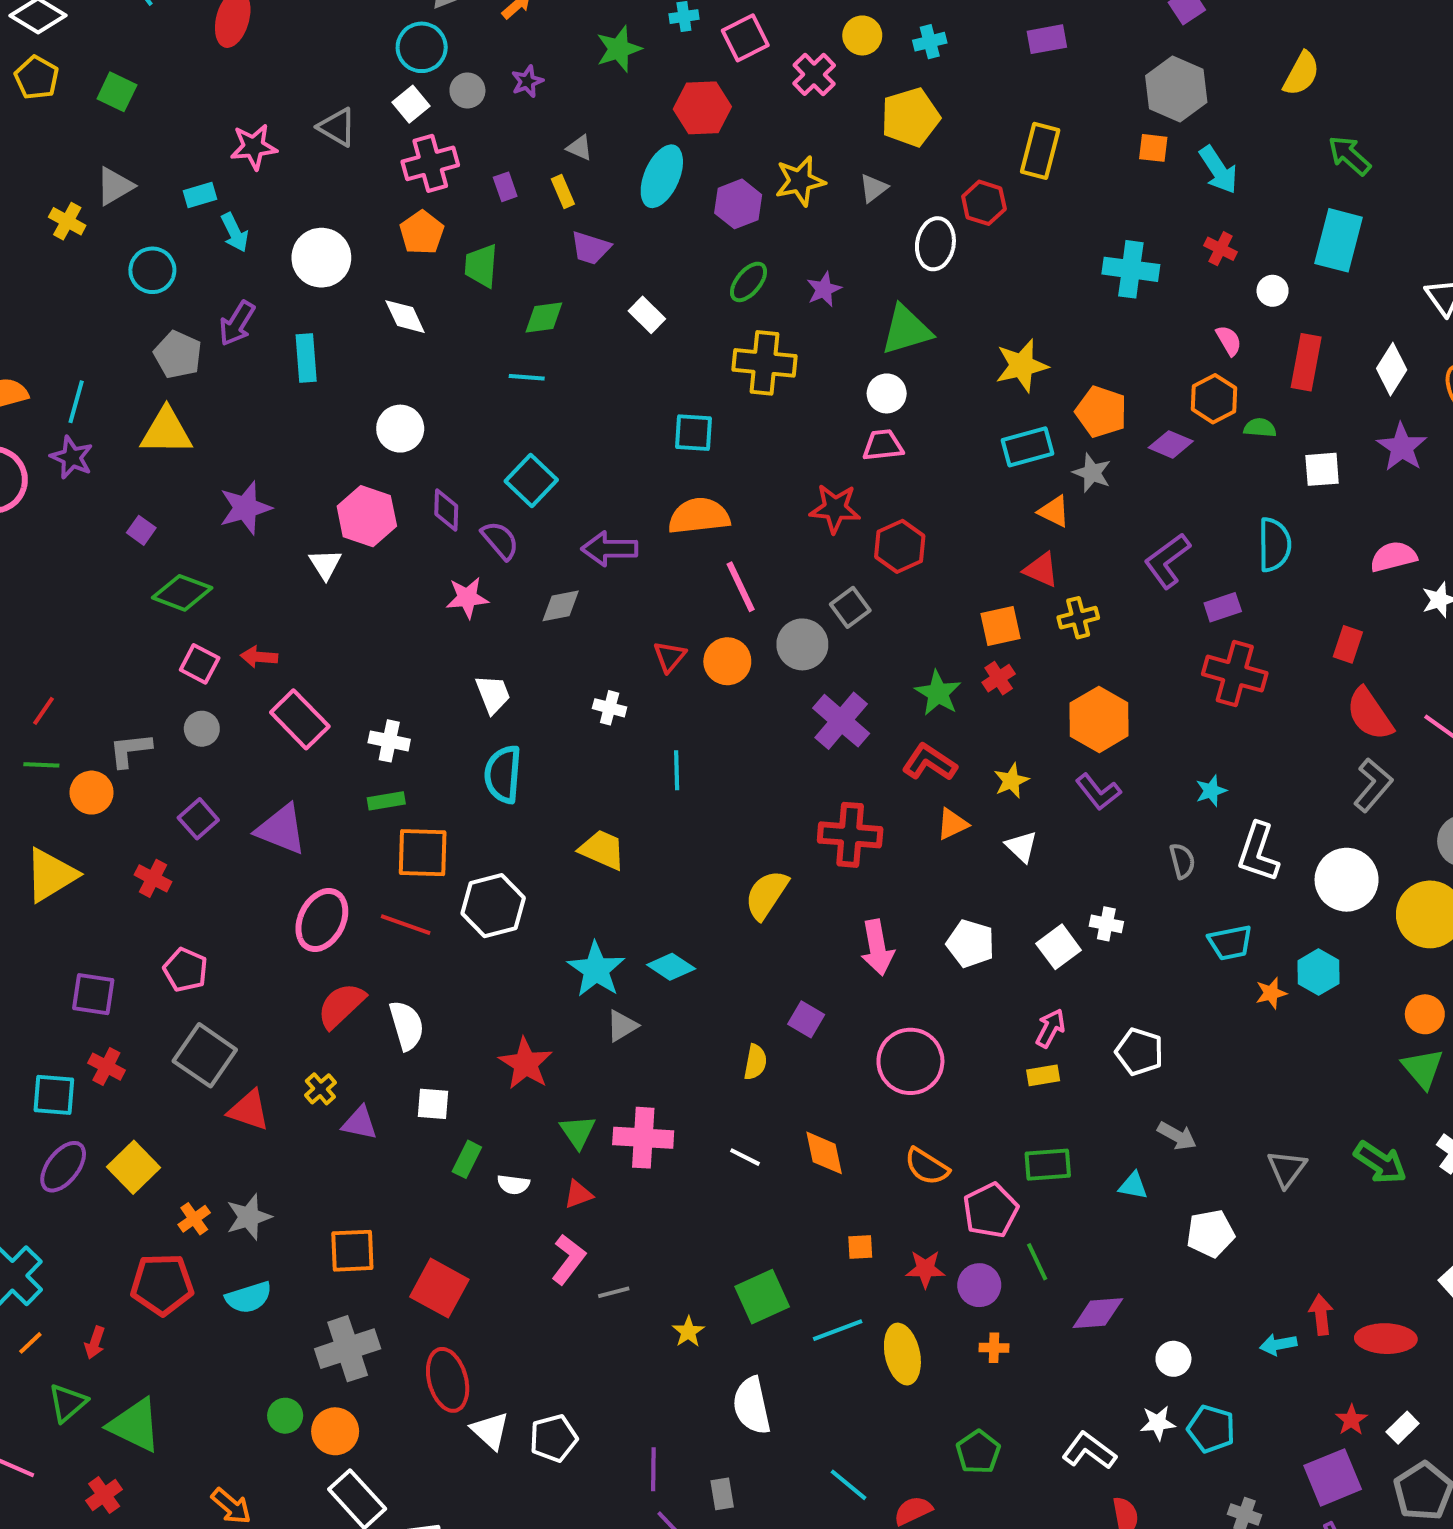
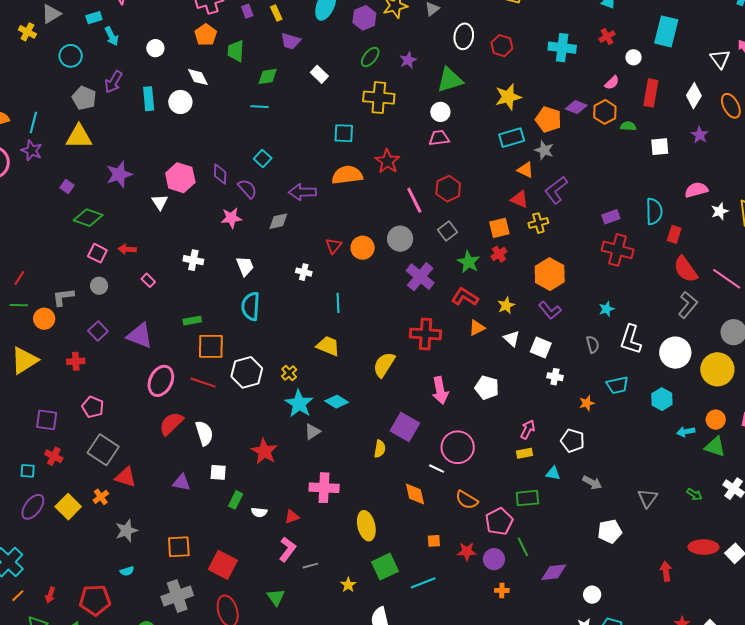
red hexagon: (984, 203) -> (502, 46), moved
red cross: (1221, 249) -> (607, 37), turned 35
white circle: (321, 258) -> (155, 48), size x0.6
pink semicircle: (1229, 341) -> (612, 83), turned 77
white circle: (400, 429) -> (180, 102), moved
purple diamond: (1171, 444) -> (576, 107), moved
purple star: (1402, 447) -> (700, 135), size x0.7
cyan square: (531, 481) -> (263, 159), size x0.7
red star: (835, 508) -> (387, 161), moved, turned 30
cyan semicircle: (1274, 545) -> (654, 211), moved
purple L-shape: (1167, 561) -> (556, 190), moved
pink line: (741, 587) -> (414, 200), moved
gray square: (850, 607) -> (448, 231), moved
pink rectangle: (300, 719) -> (148, 280), size x0.5
white cross: (389, 741) -> (193, 260), moved
yellow trapezoid: (602, 850) -> (328, 346), moved
red cross: (153, 878) -> (76, 361), turned -30
white square: (1059, 947) -> (541, 347), moved, turned -30
orange star: (1271, 993) -> (587, 403), moved
purple square: (806, 1019) -> (405, 427), size x1.6
green triangle: (1423, 1068) -> (715, 447), turned -30
yellow cross: (320, 1089) -> (289, 373), moved
cyan square: (54, 1095) -> (28, 471), size x0.7
green triangle: (578, 1132) -> (276, 597), moved
white line: (745, 1157) -> (437, 469), moved
green arrow: (1380, 1163) -> (694, 494), size x0.6
cyan triangle: (1133, 1186) -> (553, 473), moved
orange cross: (194, 1219) -> (101, 497), moved
red pentagon: (162, 1284) -> (95, 600), moved
cyan semicircle: (249, 1297) -> (127, 571), size x0.6
red ellipse: (1386, 1339) -> (703, 547), moved
cyan arrow: (1278, 1344) -> (686, 432), moved
yellow ellipse: (902, 1354) -> (366, 526), moved

